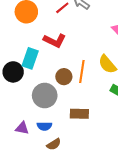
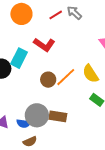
orange line: (82, 72) -> (66, 77), turned 30
gray circle: (45, 96) -> (37, 115), moved

